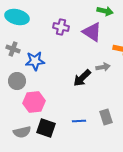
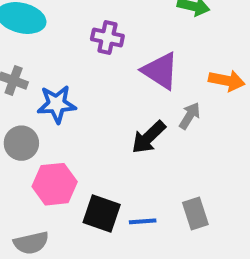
purple triangle: (92, 32) -> (160, 71), moved
gray arrow: (103, 67) -> (190, 116), turned -48
black square: (46, 128) -> (102, 214), moved

